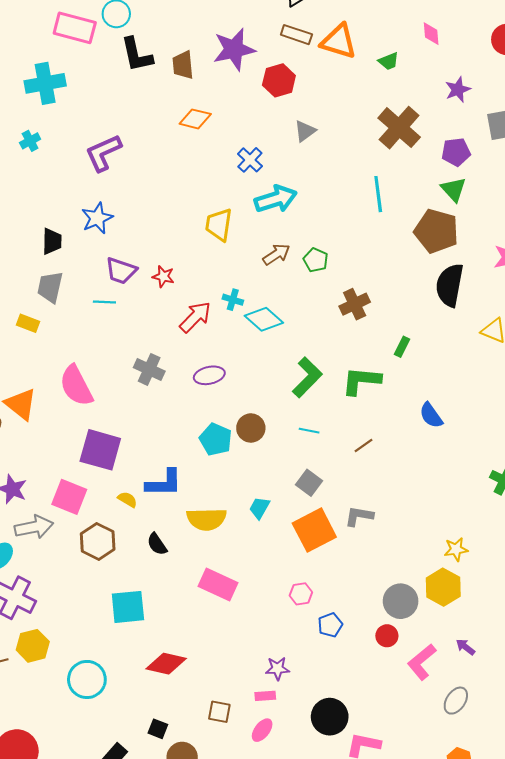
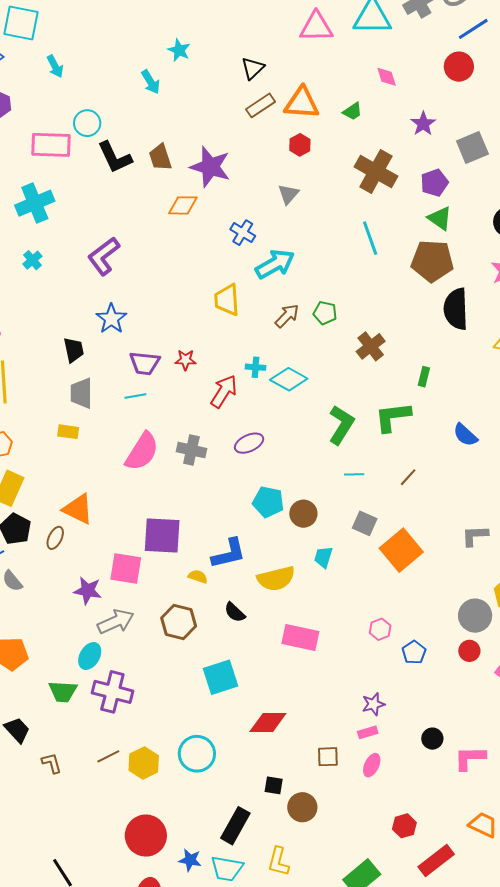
brown rectangle: (296, 35) -> (260, 105), turned -40
purple star: (234, 49) -> (210, 167), moved, turned -30
red hexagon: (279, 80) -> (300, 145), moved, size x0.7
pink semicircle: (76, 386) -> (142, 452), moved, turned -108
brown circle: (251, 428) -> (303, 514), moved
pink square: (69, 497) -> (126, 568), moved
gray L-shape: (359, 516) -> (475, 536), moved
orange square: (314, 530) -> (401, 550), moved
yellow hexagon: (33, 646) -> (144, 763), moved
black circle: (330, 717) -> (432, 739), size x0.6

